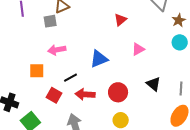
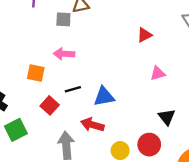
blue triangle: (99, 59) -> (104, 97), moved
red circle: (118, 92) -> (149, 145), moved
red arrow: (85, 94) -> (92, 125), moved

